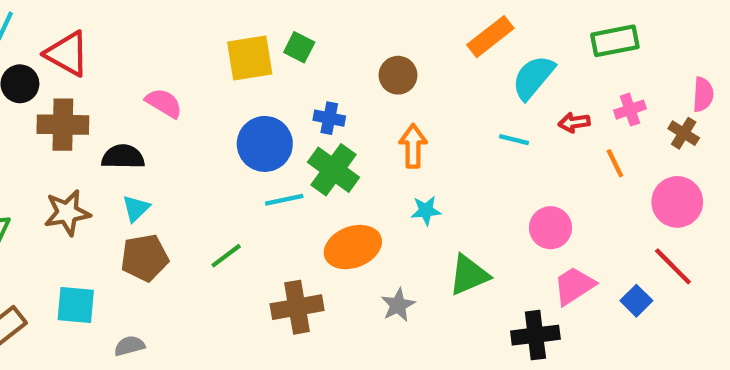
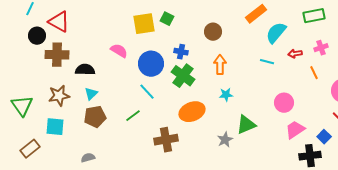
pink semicircle: (164, 103) -> (119, 51), moved
cyan line: (284, 200) -> (147, 92), moved, turned 60
cyan square: (76, 305) -> (55, 127), moved
gray star: (398, 305) -> (225, 140), moved
black cross: (535, 335) -> (310, 156), moved

